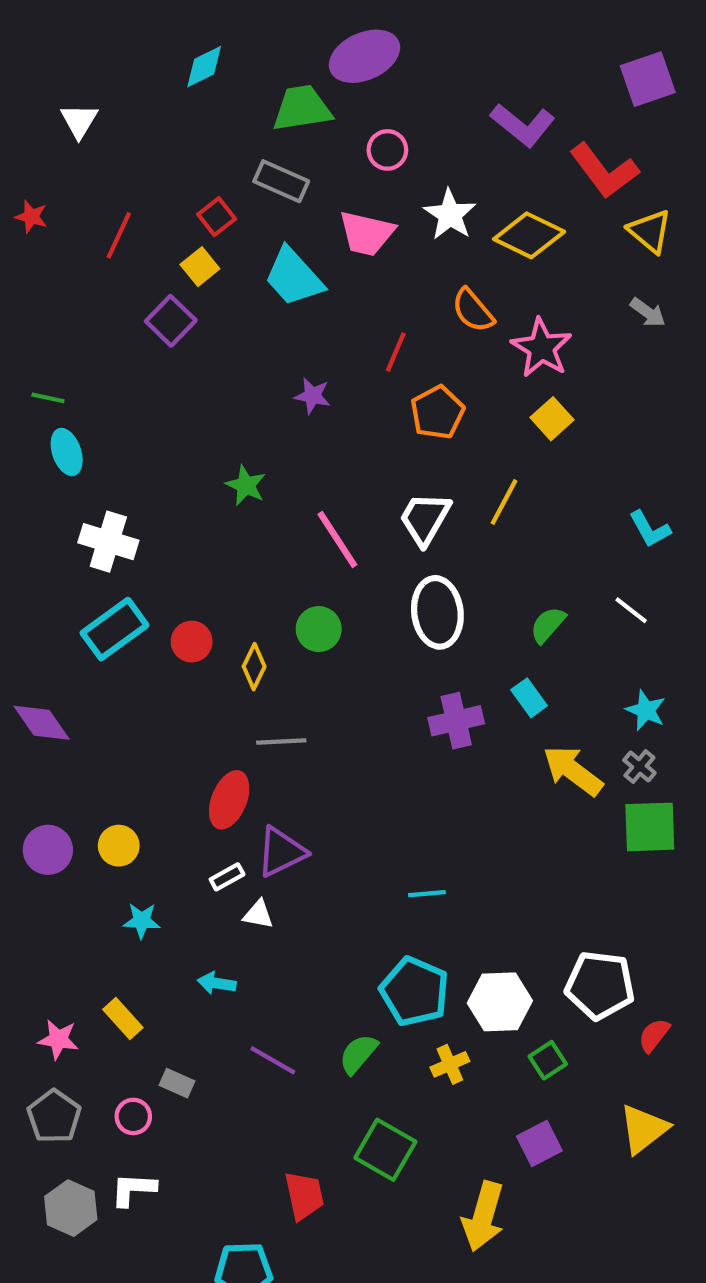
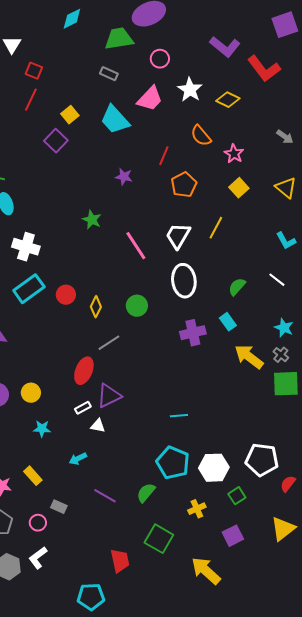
gray rectangle: (281, 181) -> (109, 74), size x0.7
red square: (217, 217) -> (34, 71), moved, turned -30
yellow triangle: (650, 231) -> (286, 188), moved
pink trapezoid: (367, 233) -> (150, 99), turned -60
yellow diamond: (529, 235) -> (228, 100), size x0.7
pink star: (542, 348) -> (234, 154), size x0.7
green circle: (319, 629) -> (137, 306), moved
gray line: (281, 742) -> (109, 343), turned -30
cyan arrow: (217, 983) -> (78, 459), turned -36
yellow cross: (450, 1064) -> (197, 509), moved
white L-shape: (133, 1189) -> (38, 558), turned -40
yellow arrow: (483, 1216) -> (206, 571), turned 116

